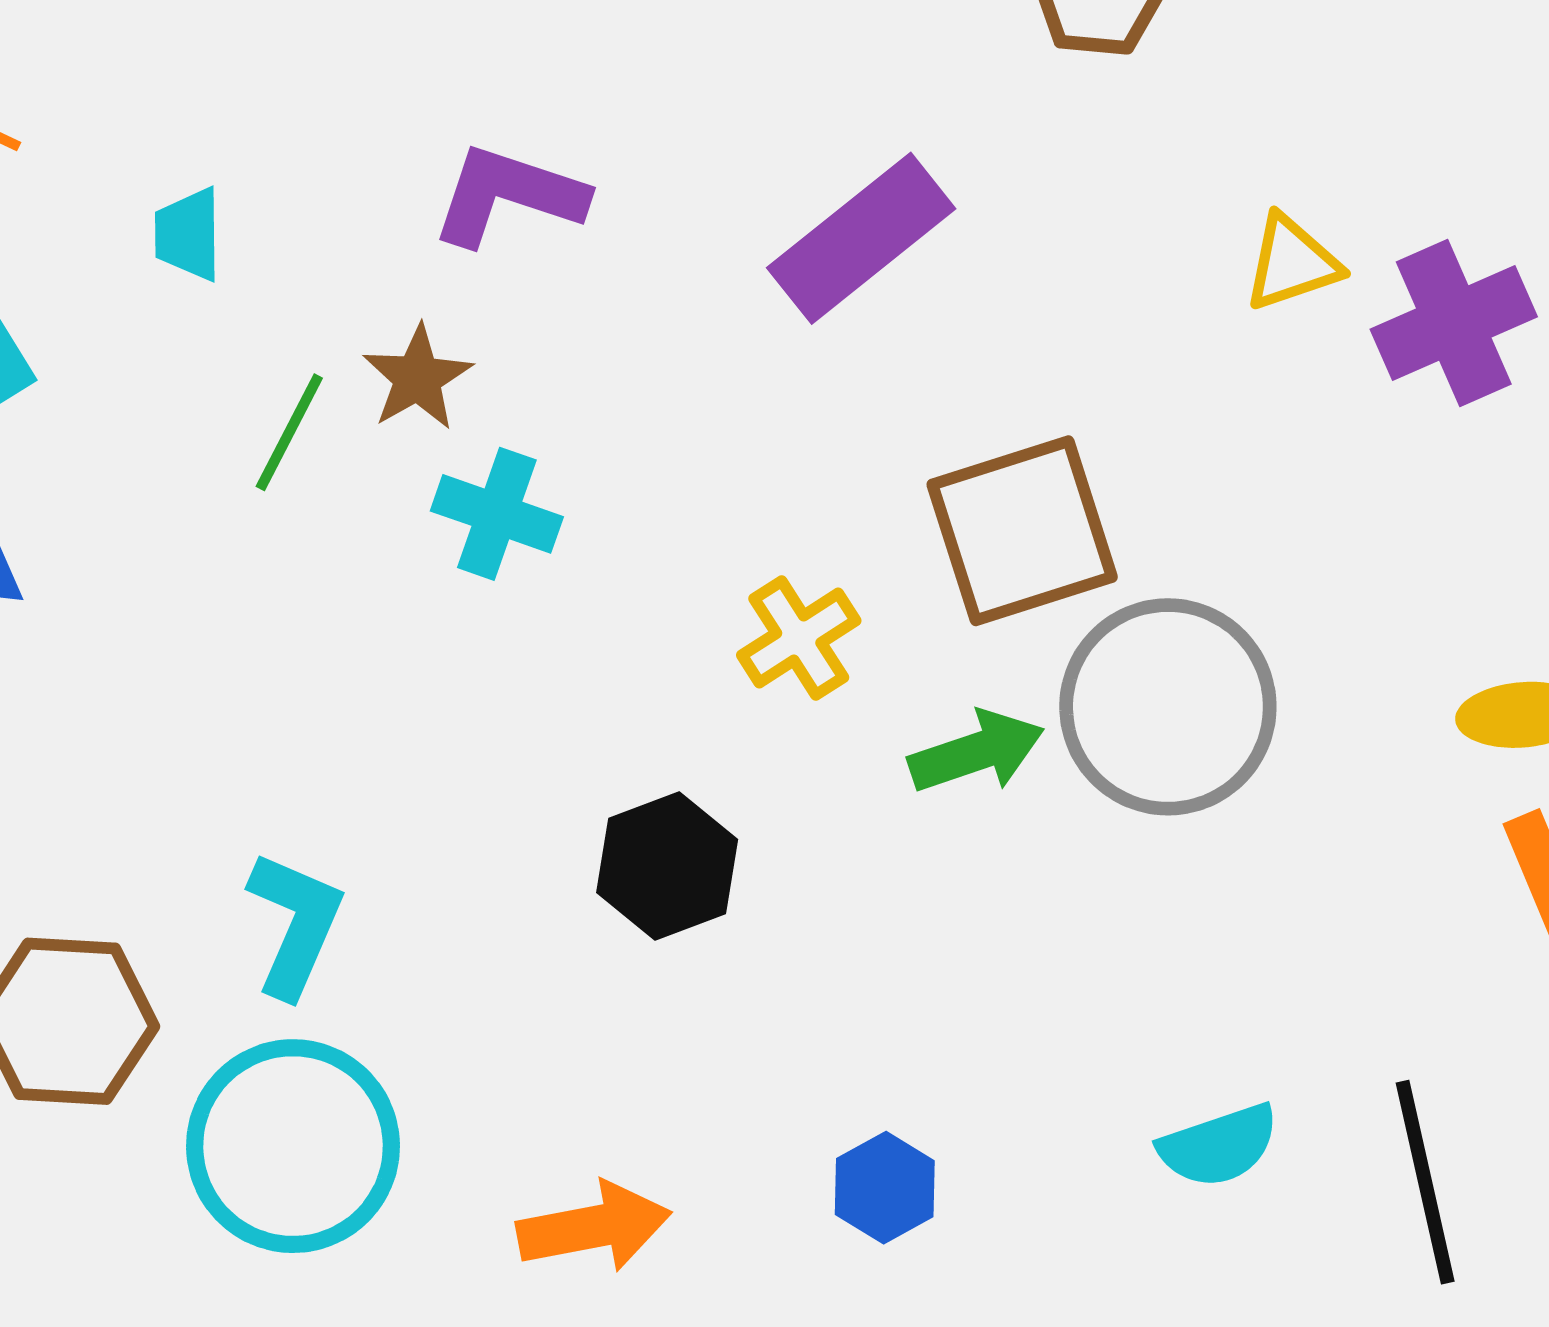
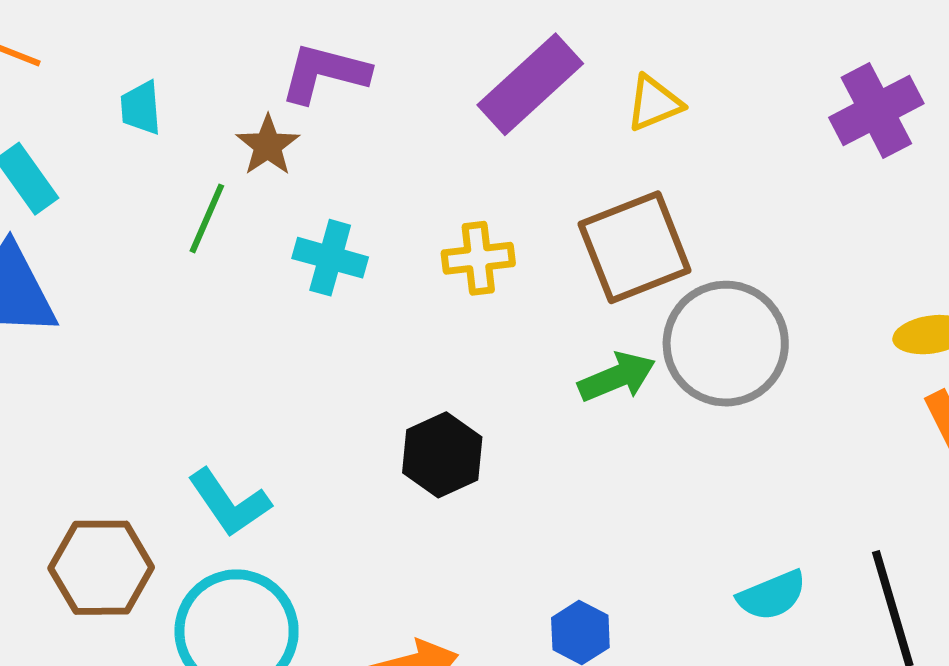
yellow triangle: (1292, 263) -> (654, 103), moved
brown star: (417, 378) -> (268, 145), moved
yellow cross: (799, 638) -> (478, 258), moved, turned 30
cyan L-shape: (295, 924) -> (229, 503), turned 126

